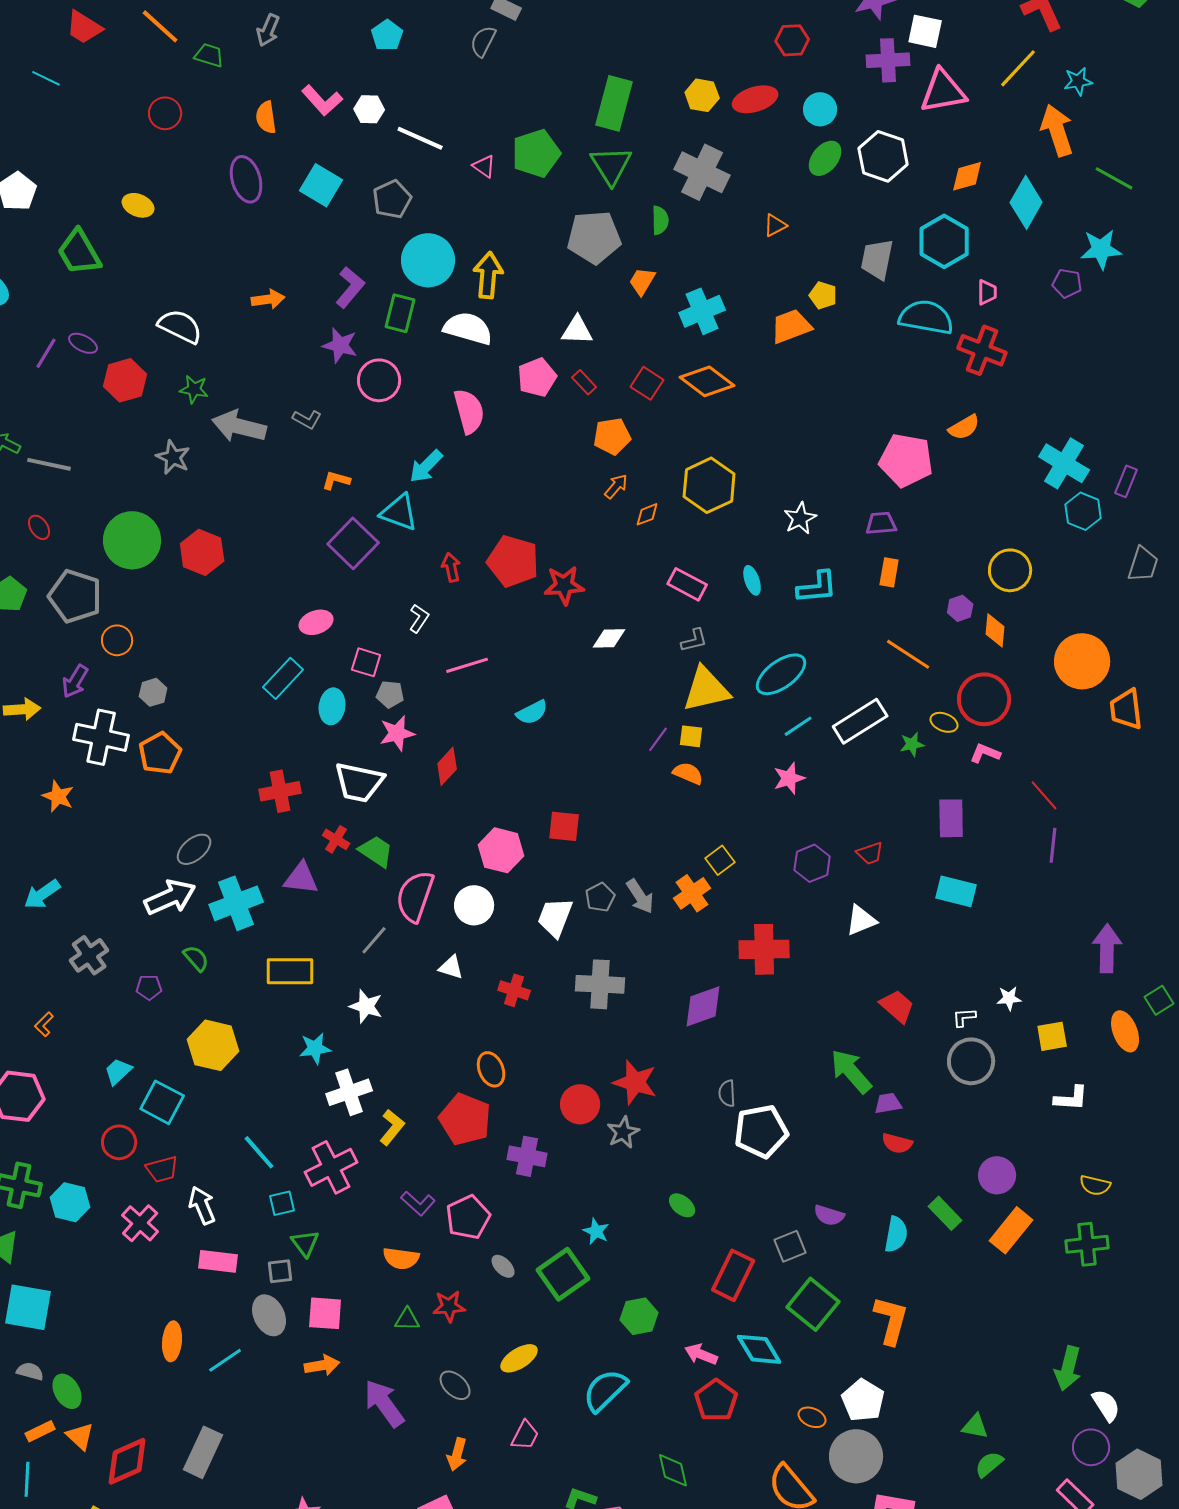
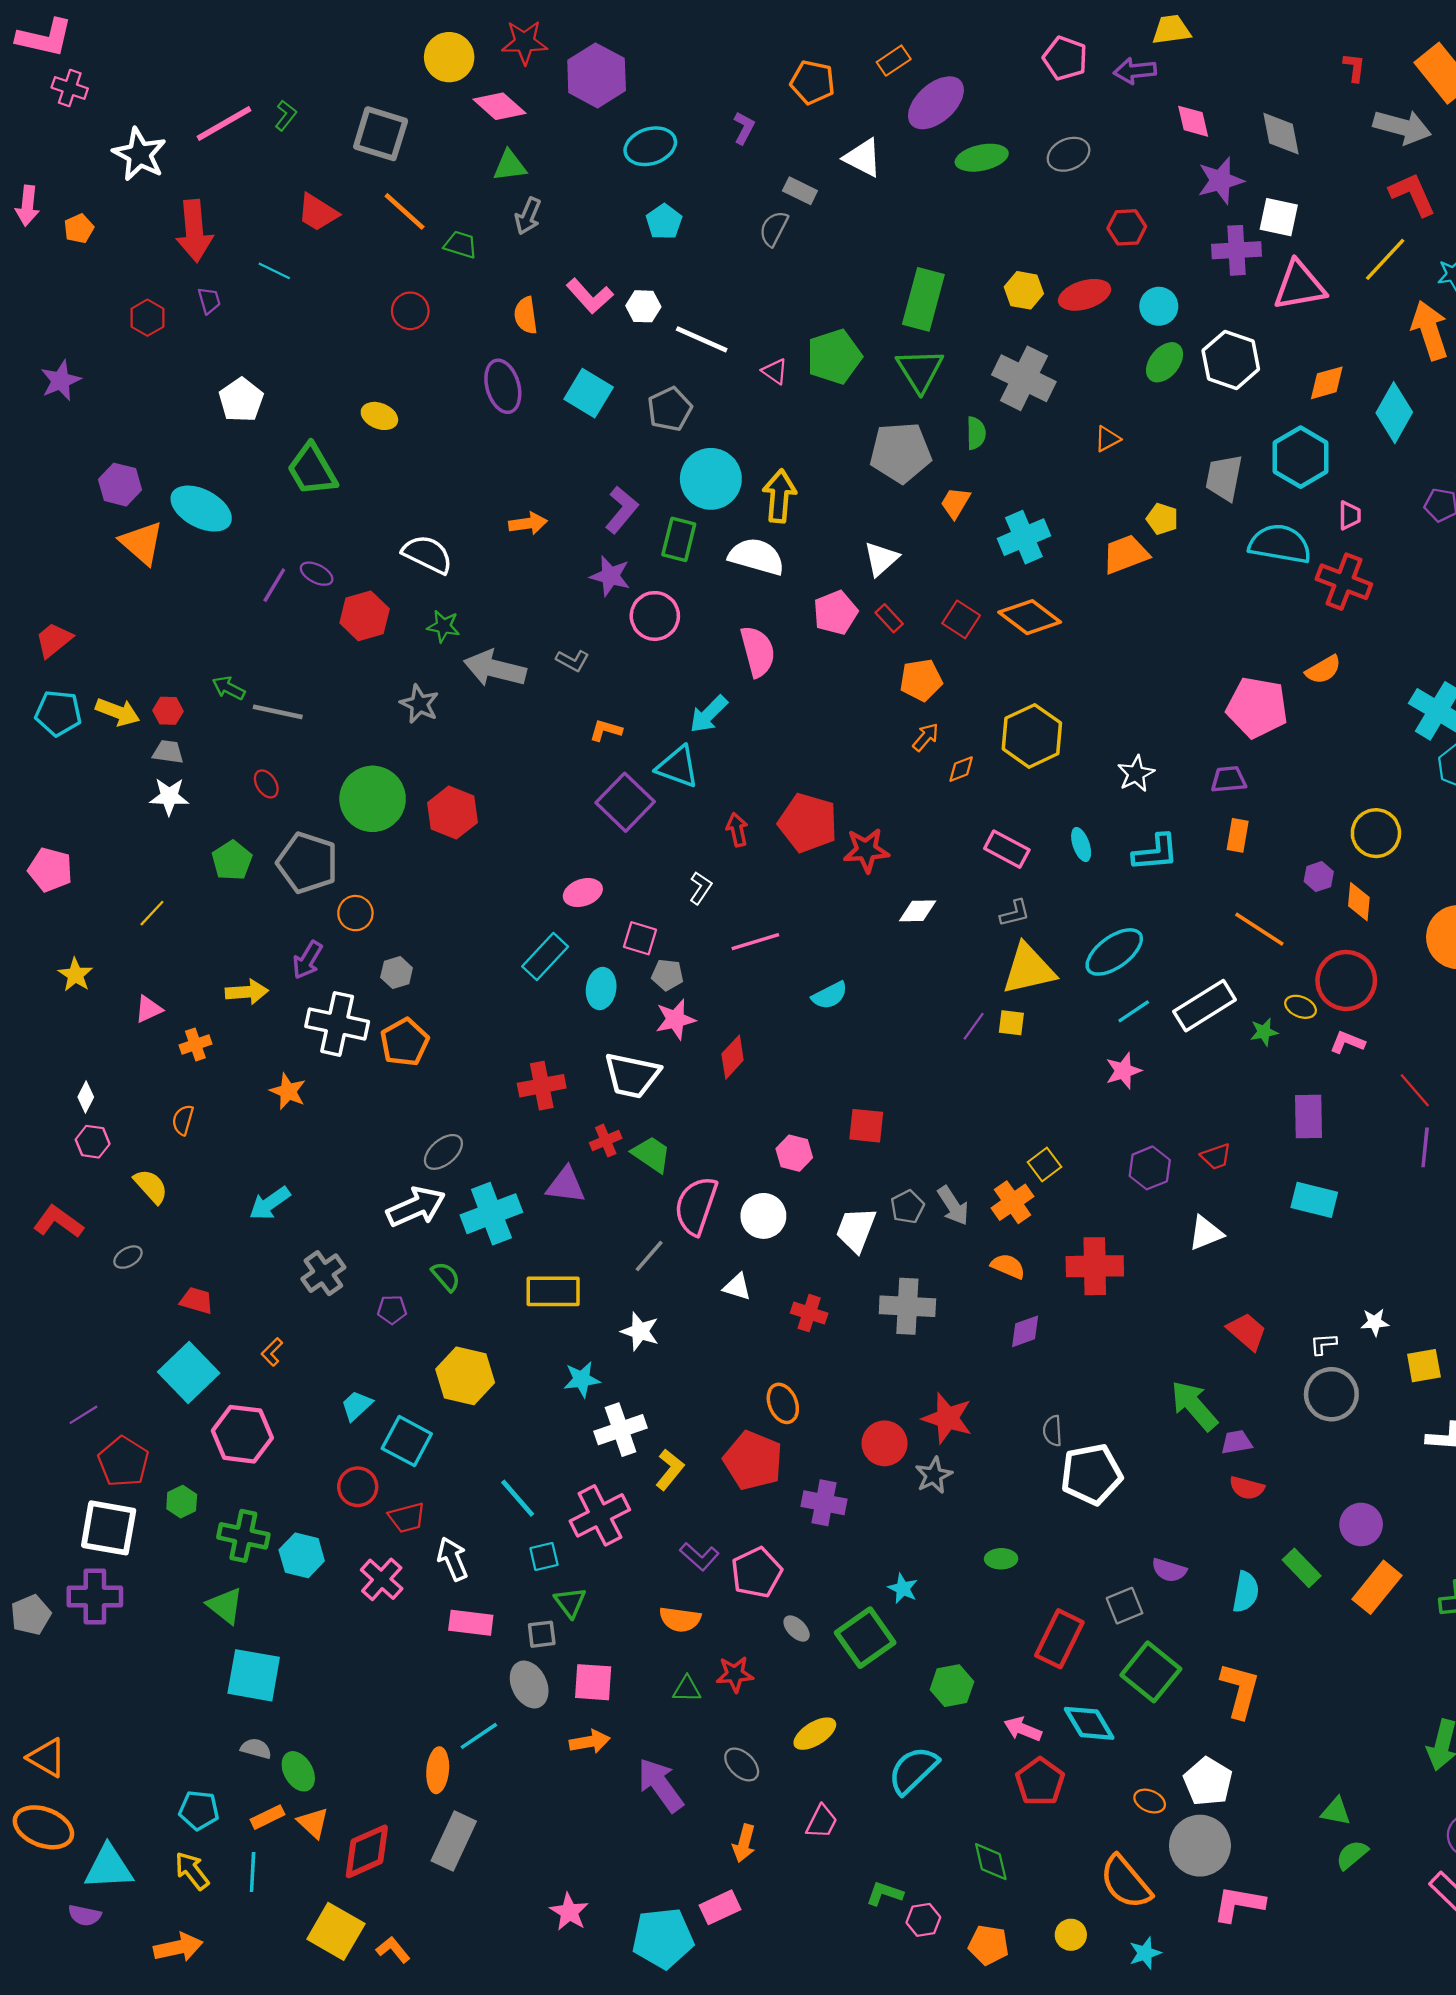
white triangle: (577, 330) -> (881, 559), turned -44
orange semicircle: (688, 773) -> (1008, 1266), moved
red cross: (336, 839) -> (606, 1141), turned 36
pink hexagon: (501, 850) -> (794, 1153), size x0.7
purple diamond: (703, 1006) -> (1025, 1331), size x0.7
green ellipse: (682, 1205) -> (1001, 1559), turned -40
orange ellipse: (172, 1341) -> (438, 1770), moved

